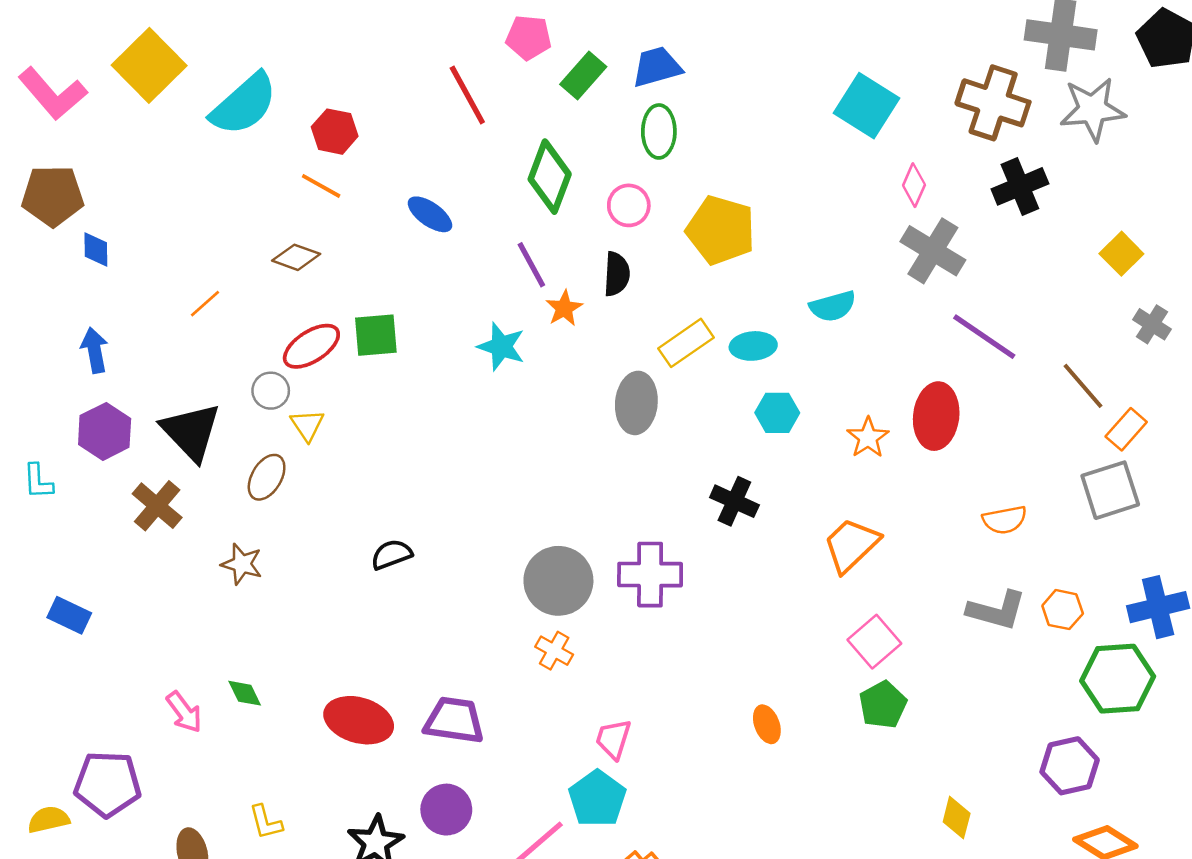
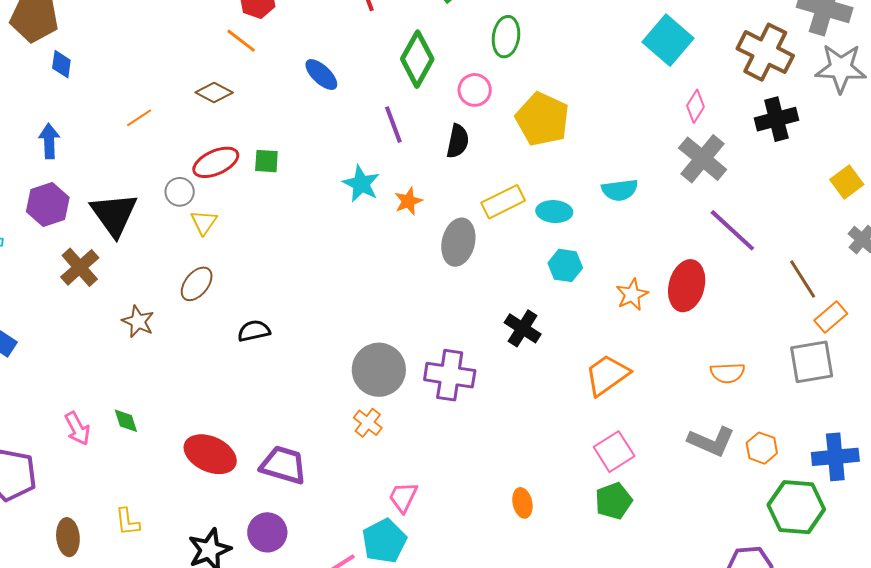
orange star: (564, 308) -> (408, 201), moved
green square: (376, 335) -> (266, 161), size x0.7
brown ellipse: (267, 477) -> (197, 284), moved

